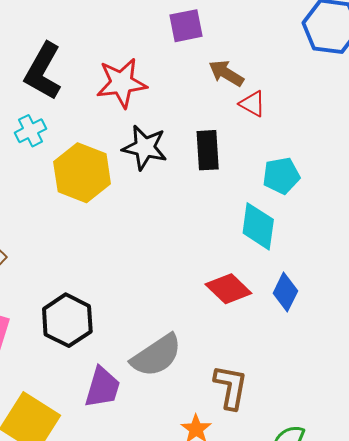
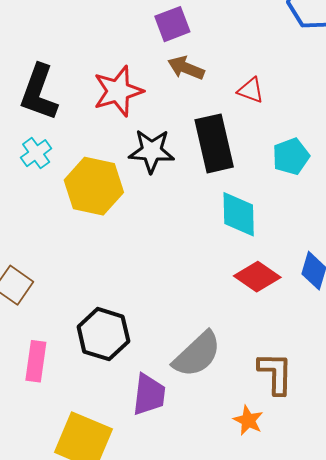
brown arrow: (226, 73) -> (186, 68), moved
black rectangle: (208, 150) -> (214, 143), size x1.4
cyan diamond: (258, 226) -> (239, 214), moved

